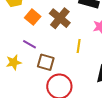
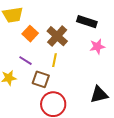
yellow line: (79, 46) -> (55, 60), moved

